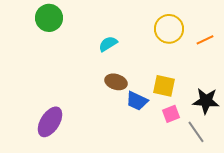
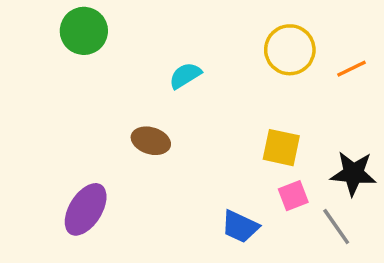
brown ellipse: (116, 82) -> (151, 141), moved
blue trapezoid: (137, 101) -> (240, 227), moved

